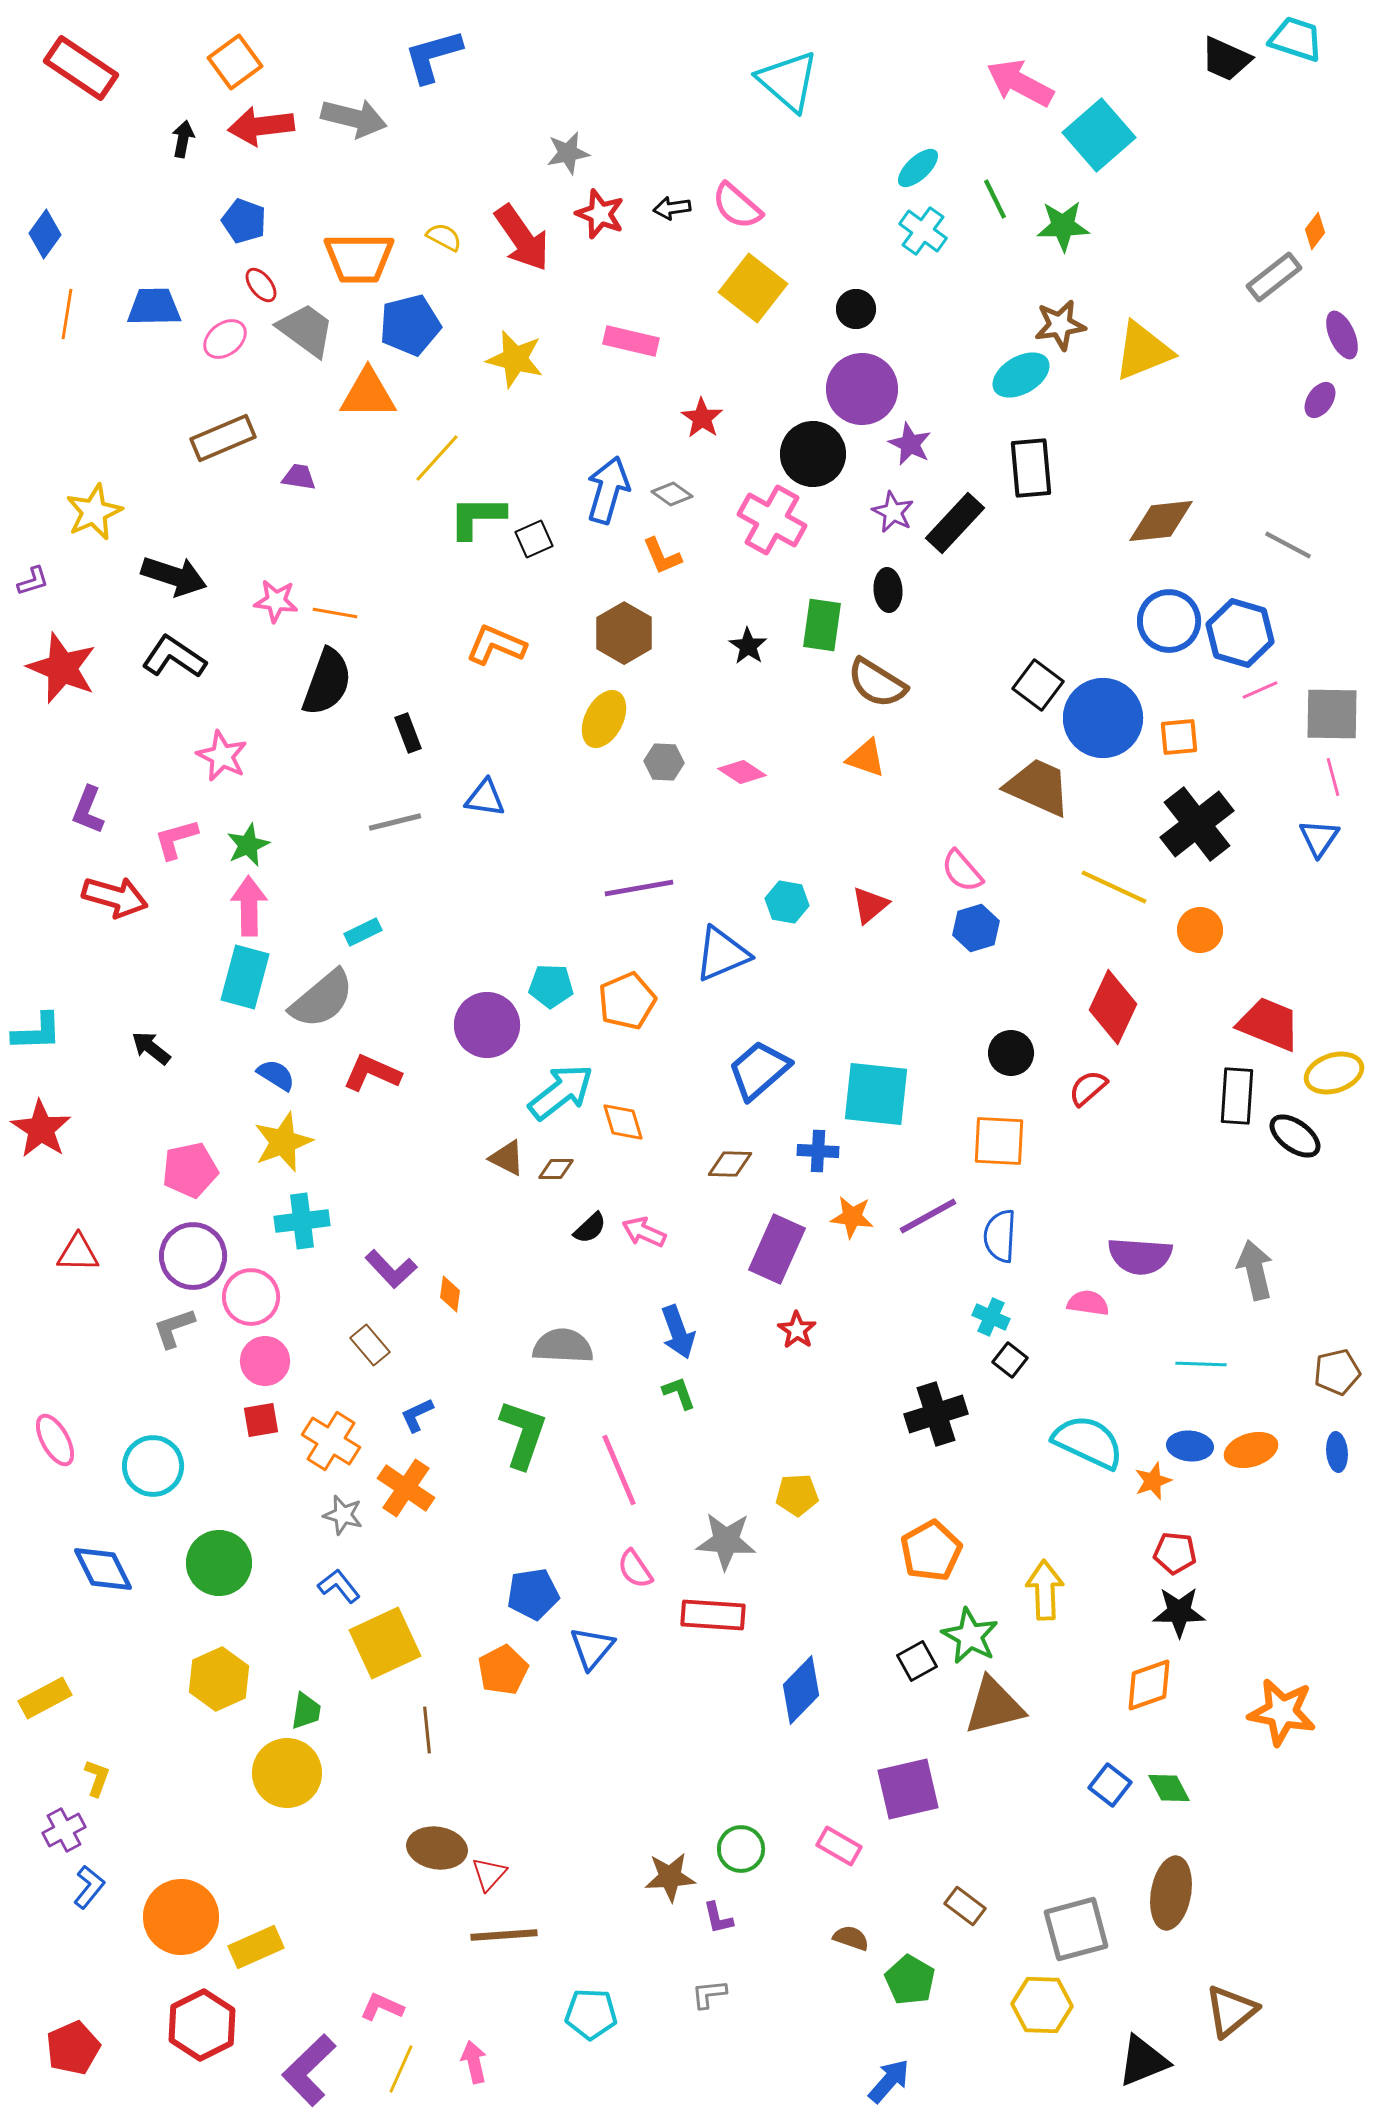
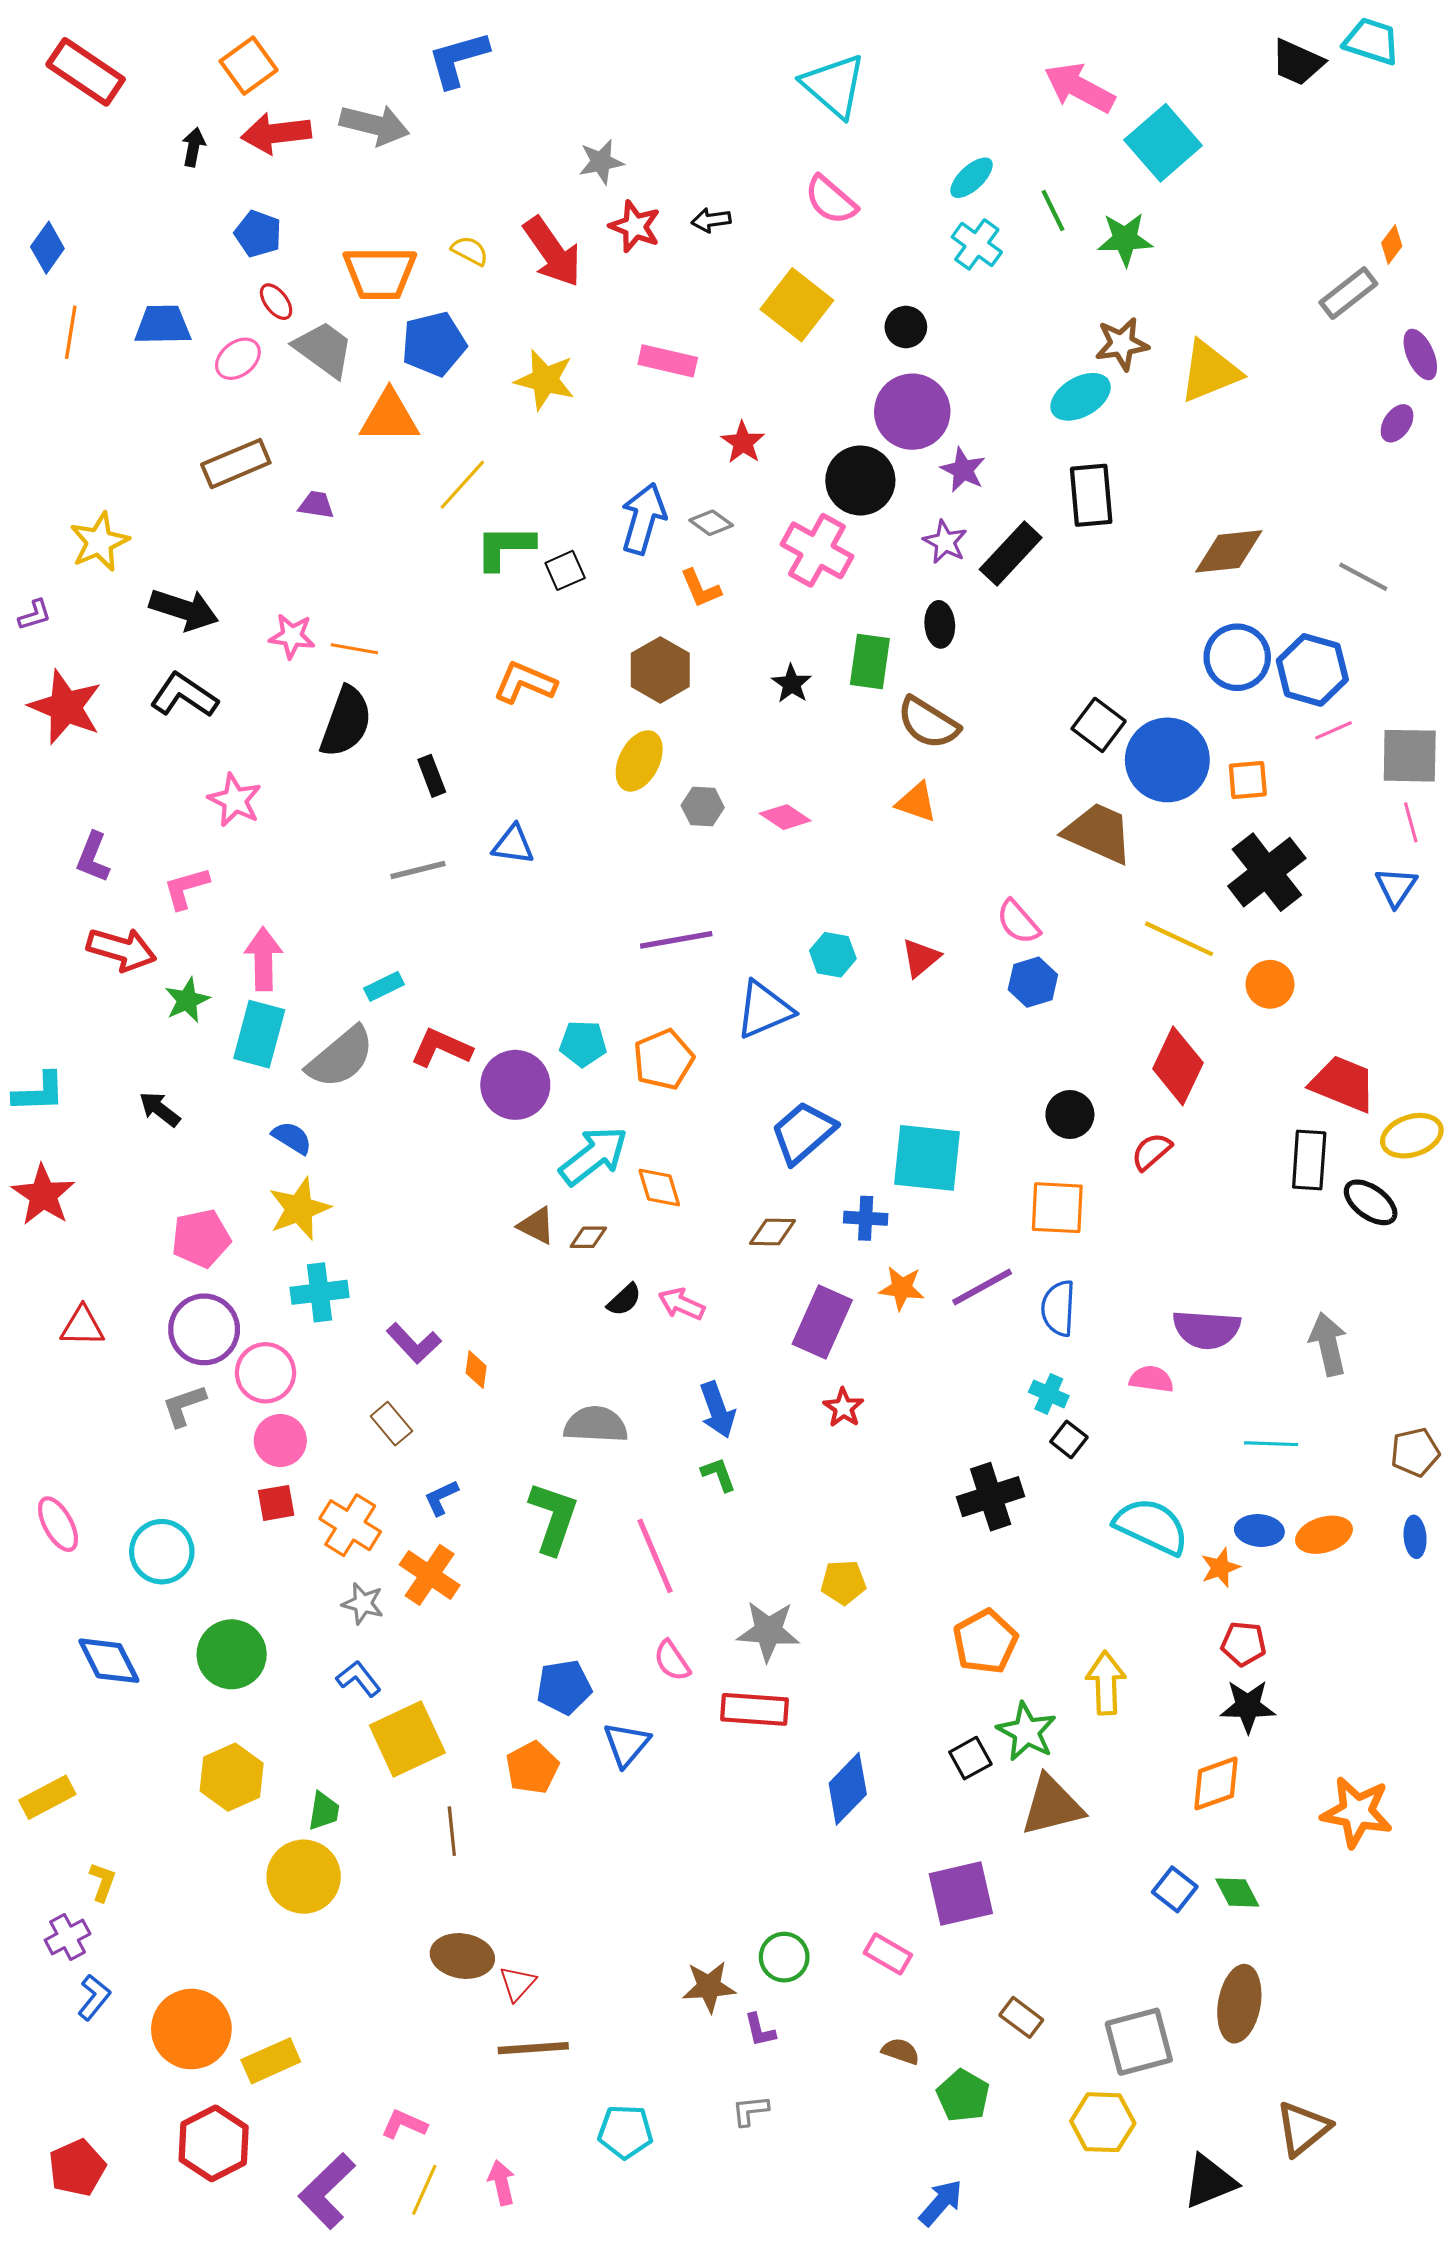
pink semicircle: (737, 206) -> (831, 200), moved
green star: (248, 845) -> (187, 1000), moved
red L-shape: (372, 1073) -> (441, 1048), moved

